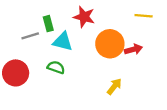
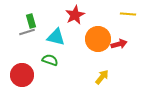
red star: (84, 17) -> (75, 15), turned 30
green rectangle: (48, 24) -> (31, 21), moved
red circle: (16, 73) -> (22, 75), moved

